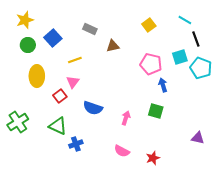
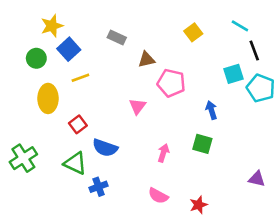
yellow star: (25, 20) -> (52, 26), moved
yellow line: (75, 60) -> (80, 78), moved
pink pentagon: (151, 64) -> (171, 83), moved
pink triangle: (73, 82) -> (137, 106), moved
blue semicircle: (93, 108) -> (105, 148), moved

